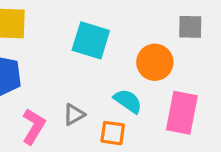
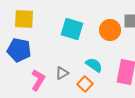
orange circle: (155, 62) -> (110, 30), moved
orange square: (113, 133) -> (85, 84), turned 35

